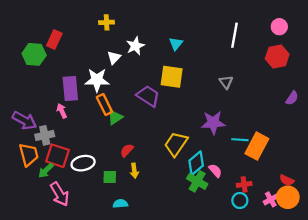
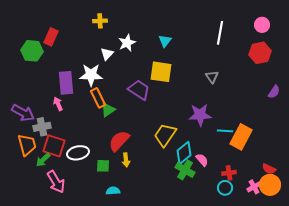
red semicircle: (127, 150) -> (119, 141), size x1.6

